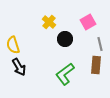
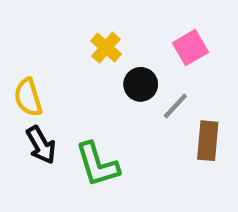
gray line: (100, 44) -> (175, 106), moved, turned 56
green L-shape: (65, 74) -> (97, 164), moved, turned -70

